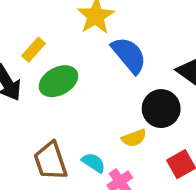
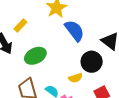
green ellipse: (58, 81) -> (35, 56), moved

